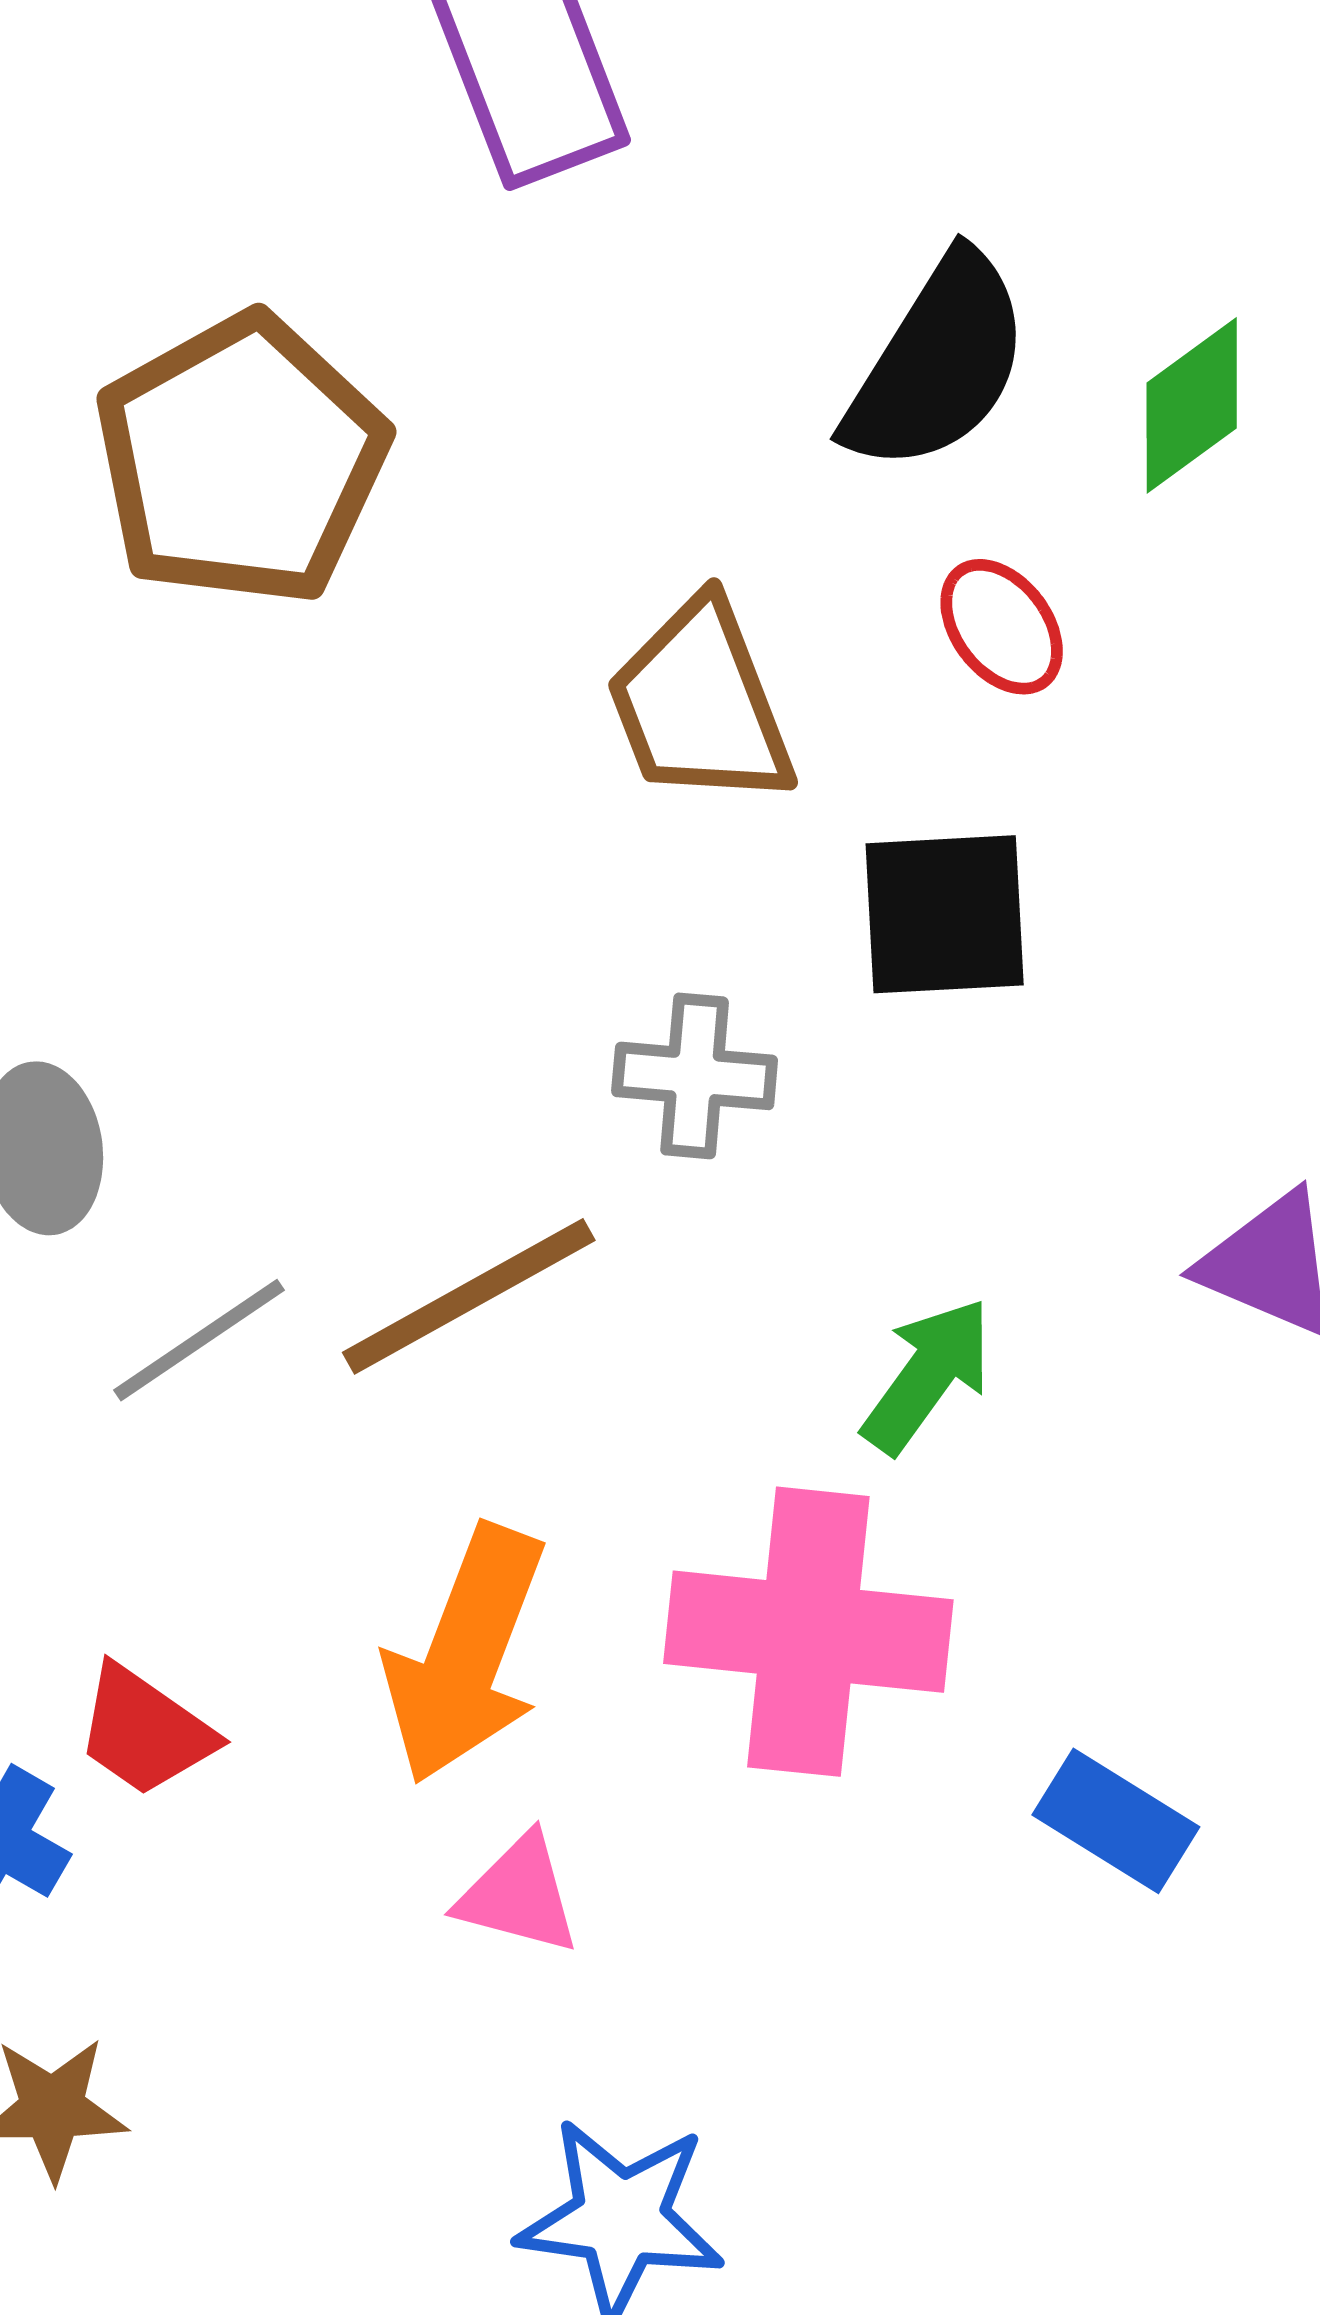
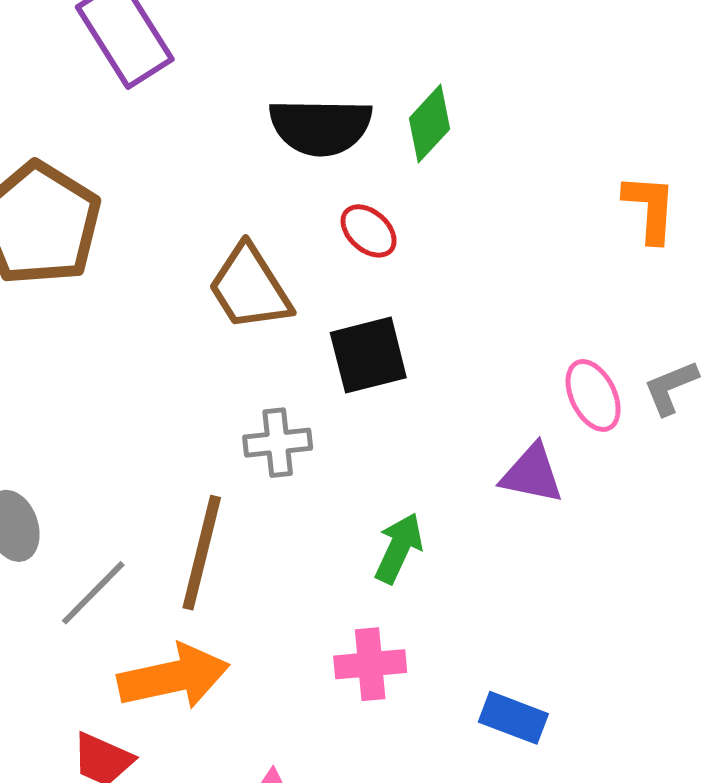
black semicircle: (938, 363) -> (321, 127), turned 70
brown line: (469, 1296) -> (202, 553), turned -36
pink cross: (808, 1632) -> (370, 664), size x0.6
orange arrow: (465, 1654) -> (174, 677), moved, turned -112

